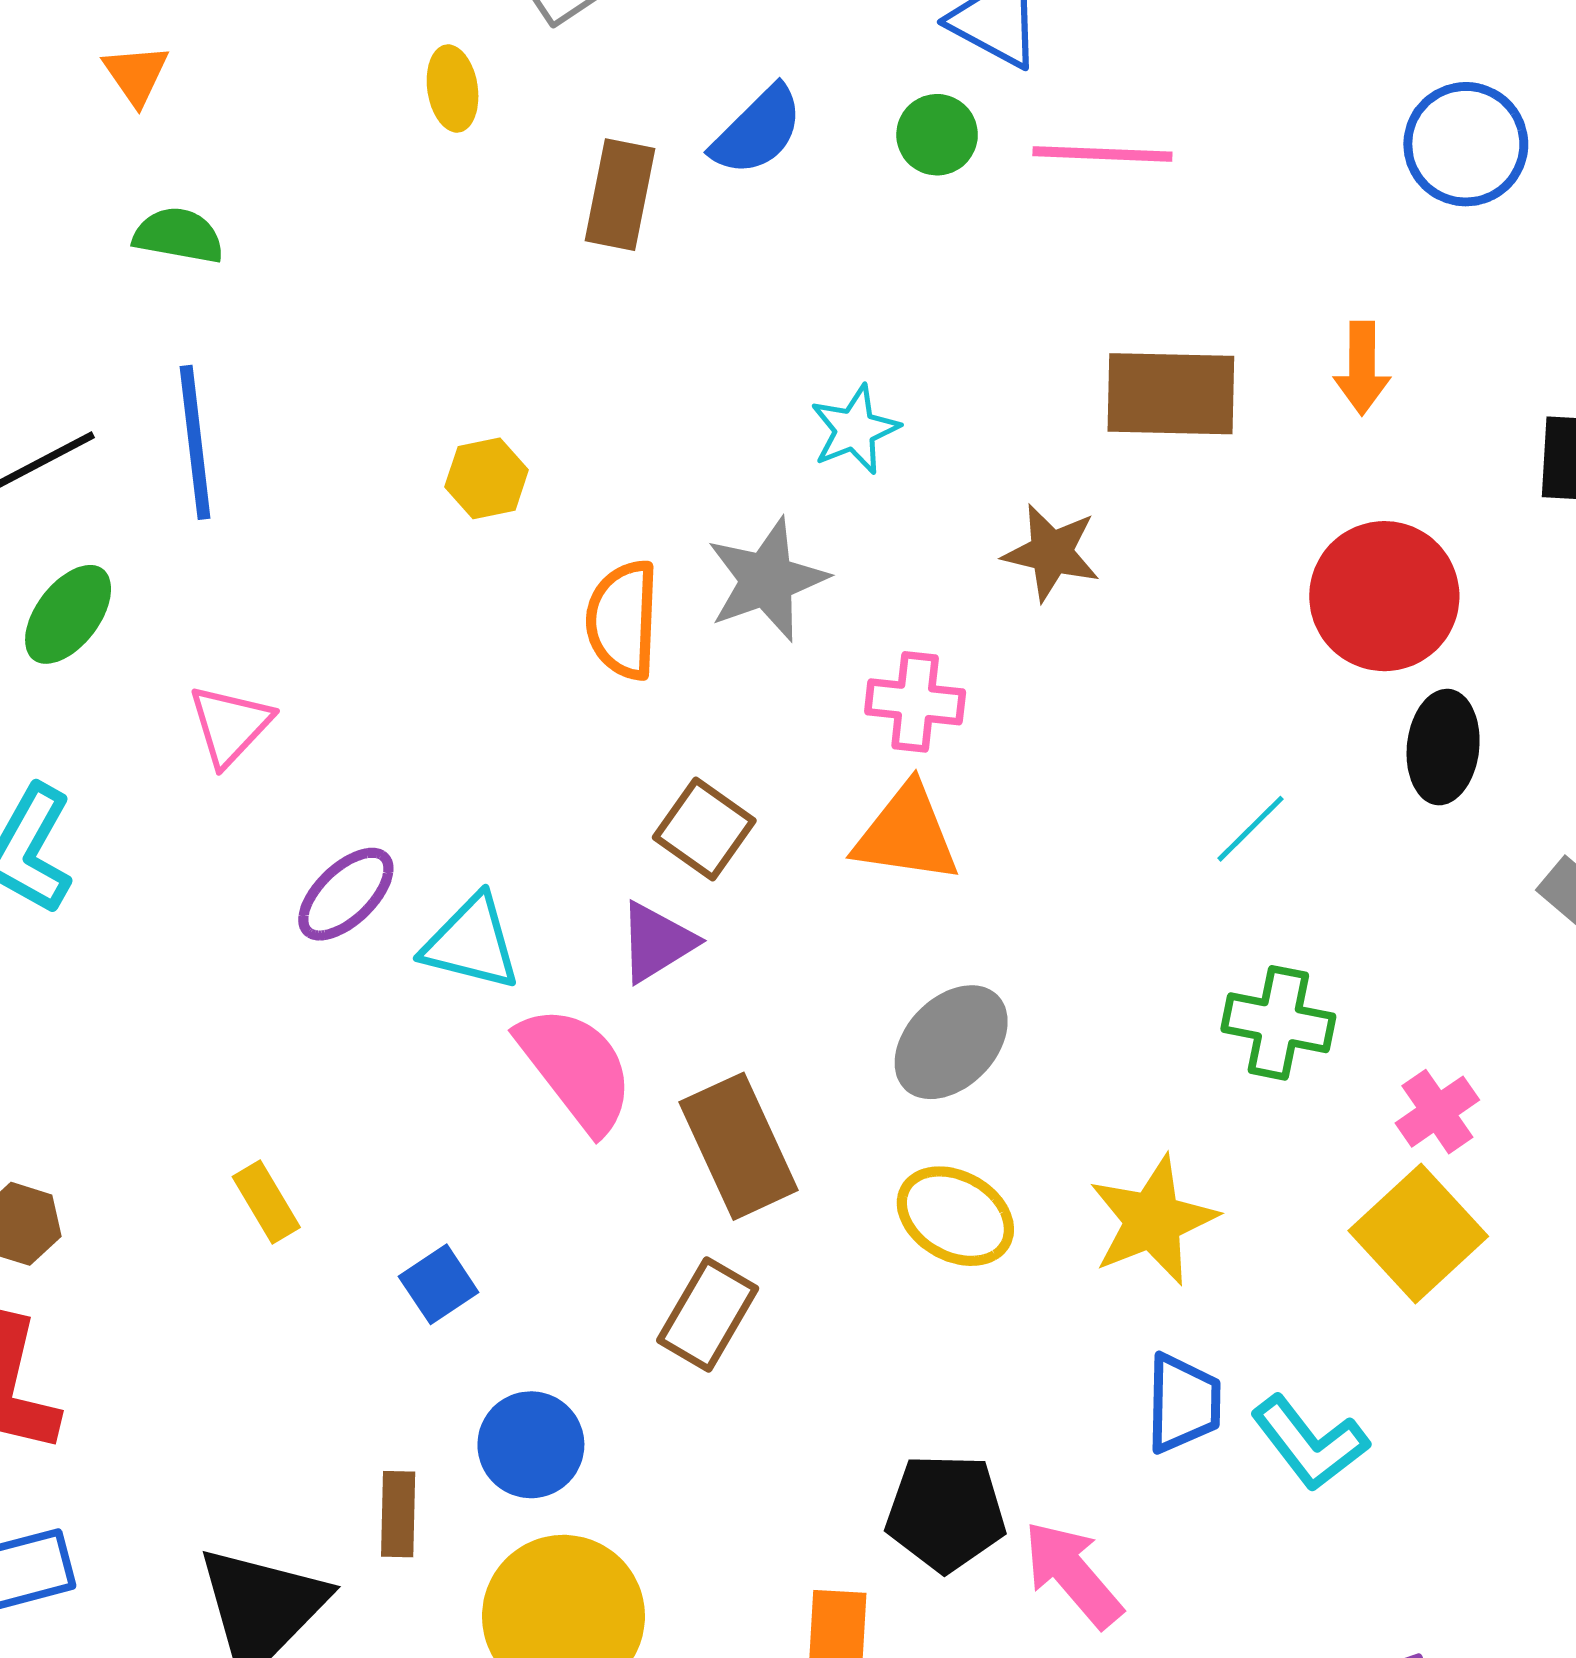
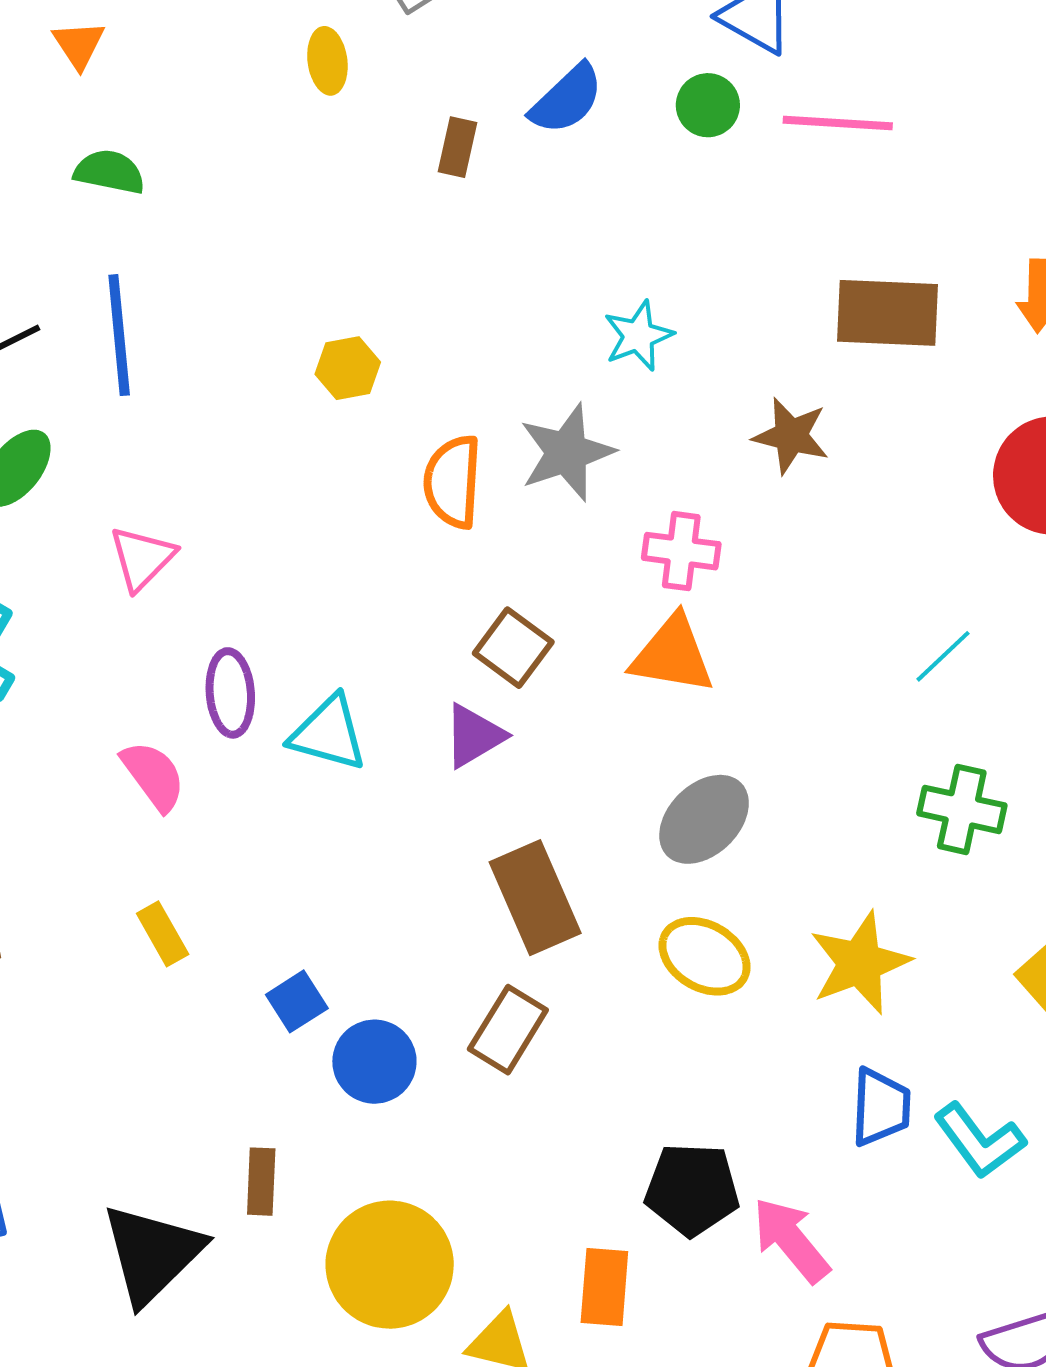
brown rectangle: (620, 195) -> (458, 147), size x0.7
purple ellipse: (346, 894) -> (230, 693), turned -52
pink semicircle: (576, 1069) -> (153, 776), moved, size x0.7
blue circle: (531, 1445) -> (374, 1062), moved

